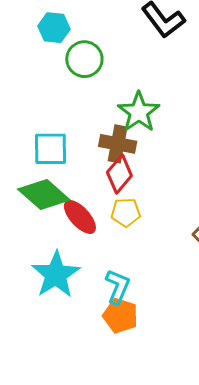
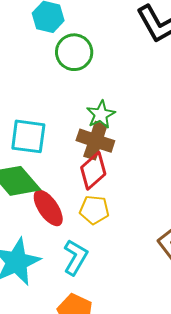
green star: (139, 112) -> (101, 115), moved, size x0.7
cyan L-shape: (118, 287) -> (75, 257), moved

